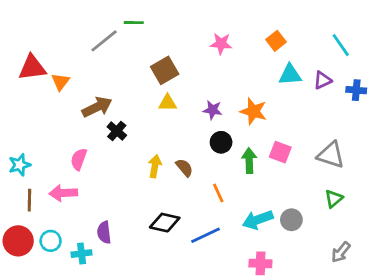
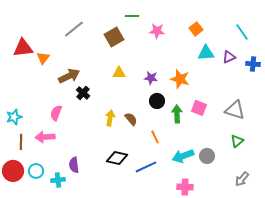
green line: (134, 23) -> (132, 16), moved
brown square: (165, 70) -> (114, 37), moved

